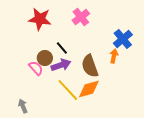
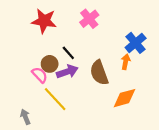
orange diamond: (89, 89) -> (125, 98), moved
yellow line: (68, 90) -> (55, 99), moved

